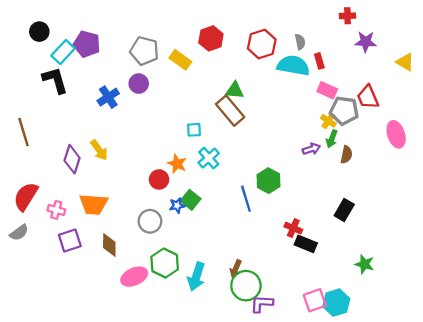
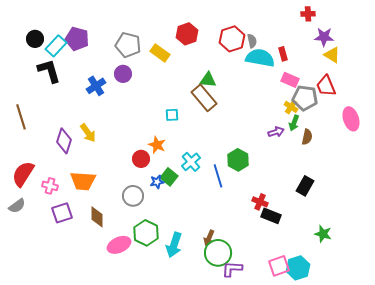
black circle: (39, 32) -> (35, 39), moved
gray semicircle: (300, 42) -> (252, 41), moved
yellow triangle: (405, 62) -> (332, 55), moved
cyan cross: (209, 158) -> (191, 162), moved

